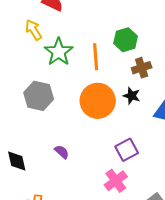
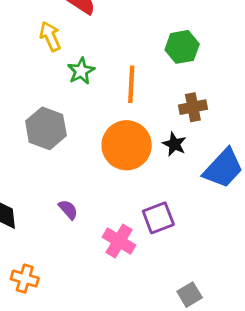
green hexagon: (126, 40) -> (182, 47), moved
green star: (59, 52) -> (81, 71), size x0.7
pink cross: (116, 181) -> (119, 241), moved, turned -30

